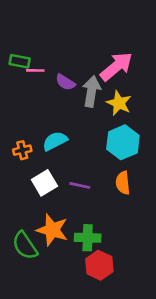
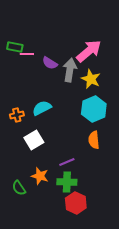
purple line: (80, 185) -> (67, 162), moved, turned -35
orange star: (52, 230) -> (40, 176), size x0.7
green semicircle: (25, 246) -> (19, 188), size x0.7

